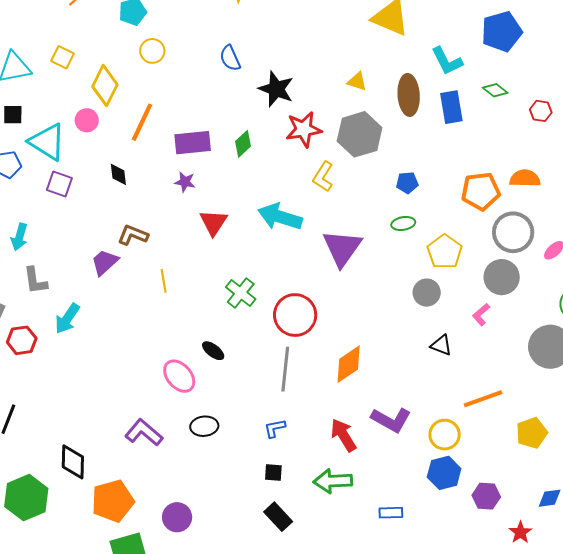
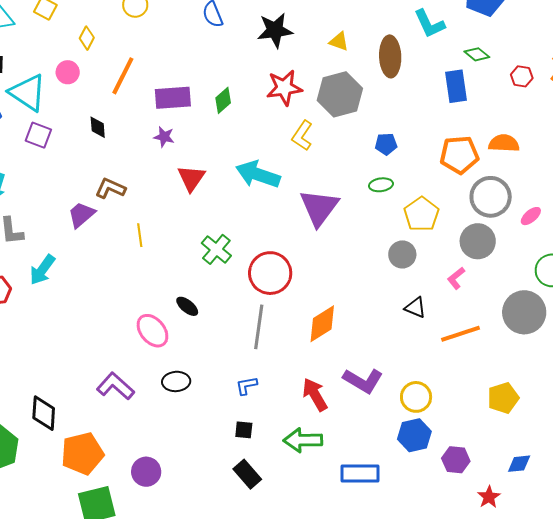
yellow diamond: (105, 86) -> (87, 38), size x0.6
black star: (276, 89) -> (275, 30), moved, turned -30
blue rectangle: (451, 107) -> (456, 86), moved
orange line: (483, 399) -> (461, 334), moved
blue rectangle: (391, 513) -> (360, 473), size x1.6

